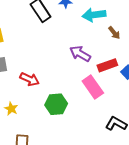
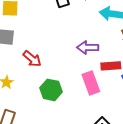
purple arrow: (80, 54) -> (88, 47), turned -45

